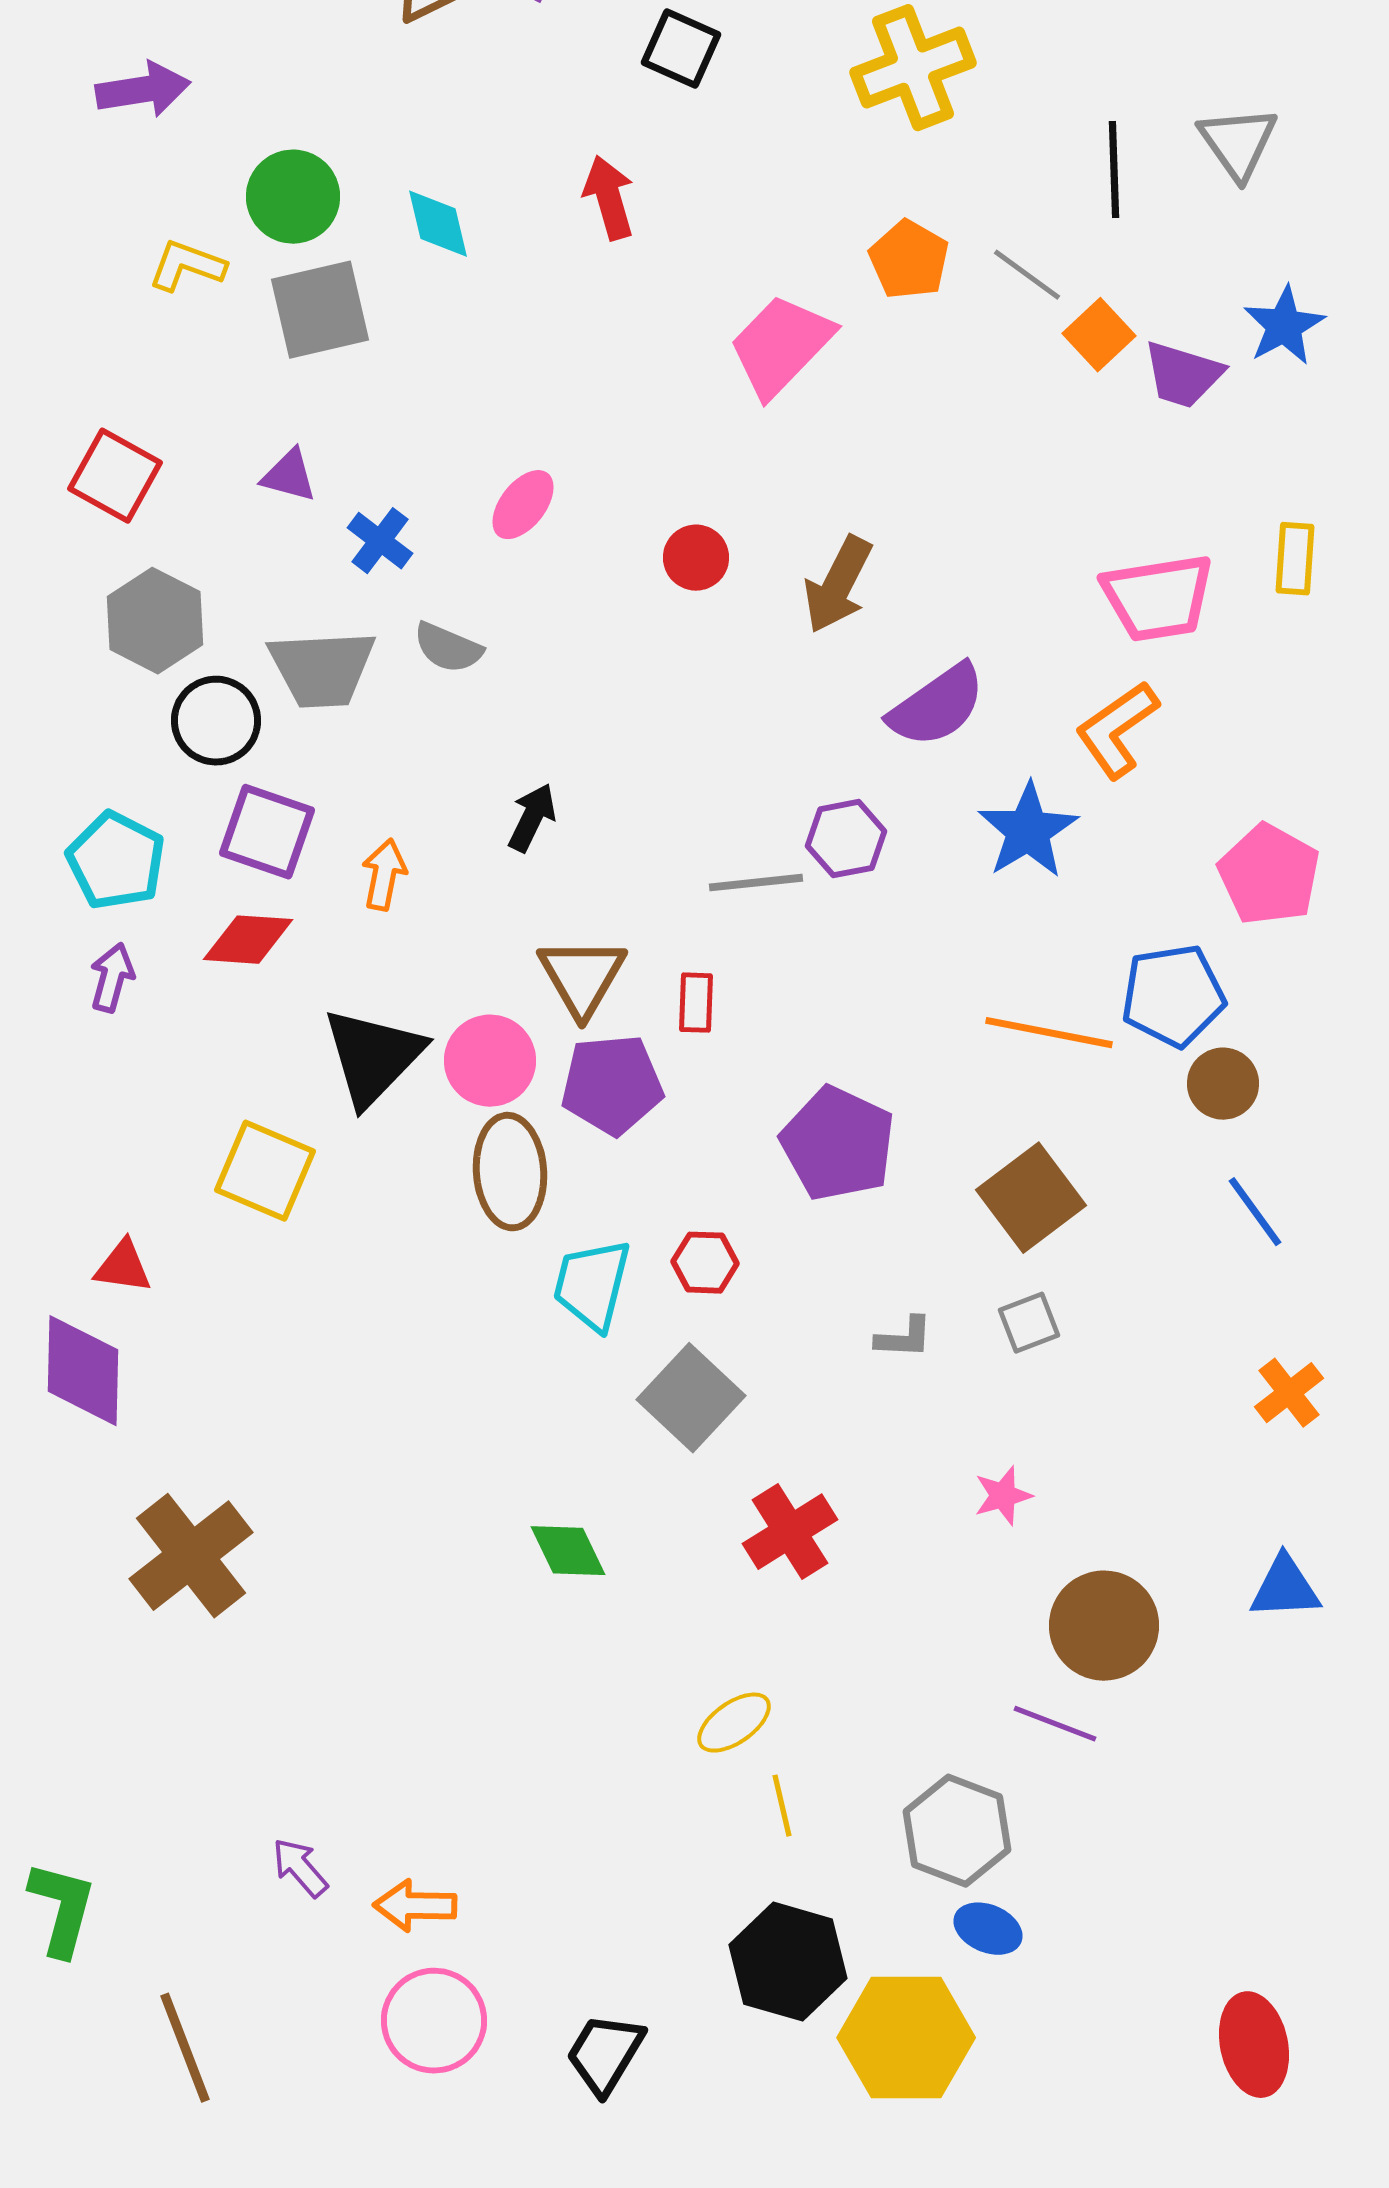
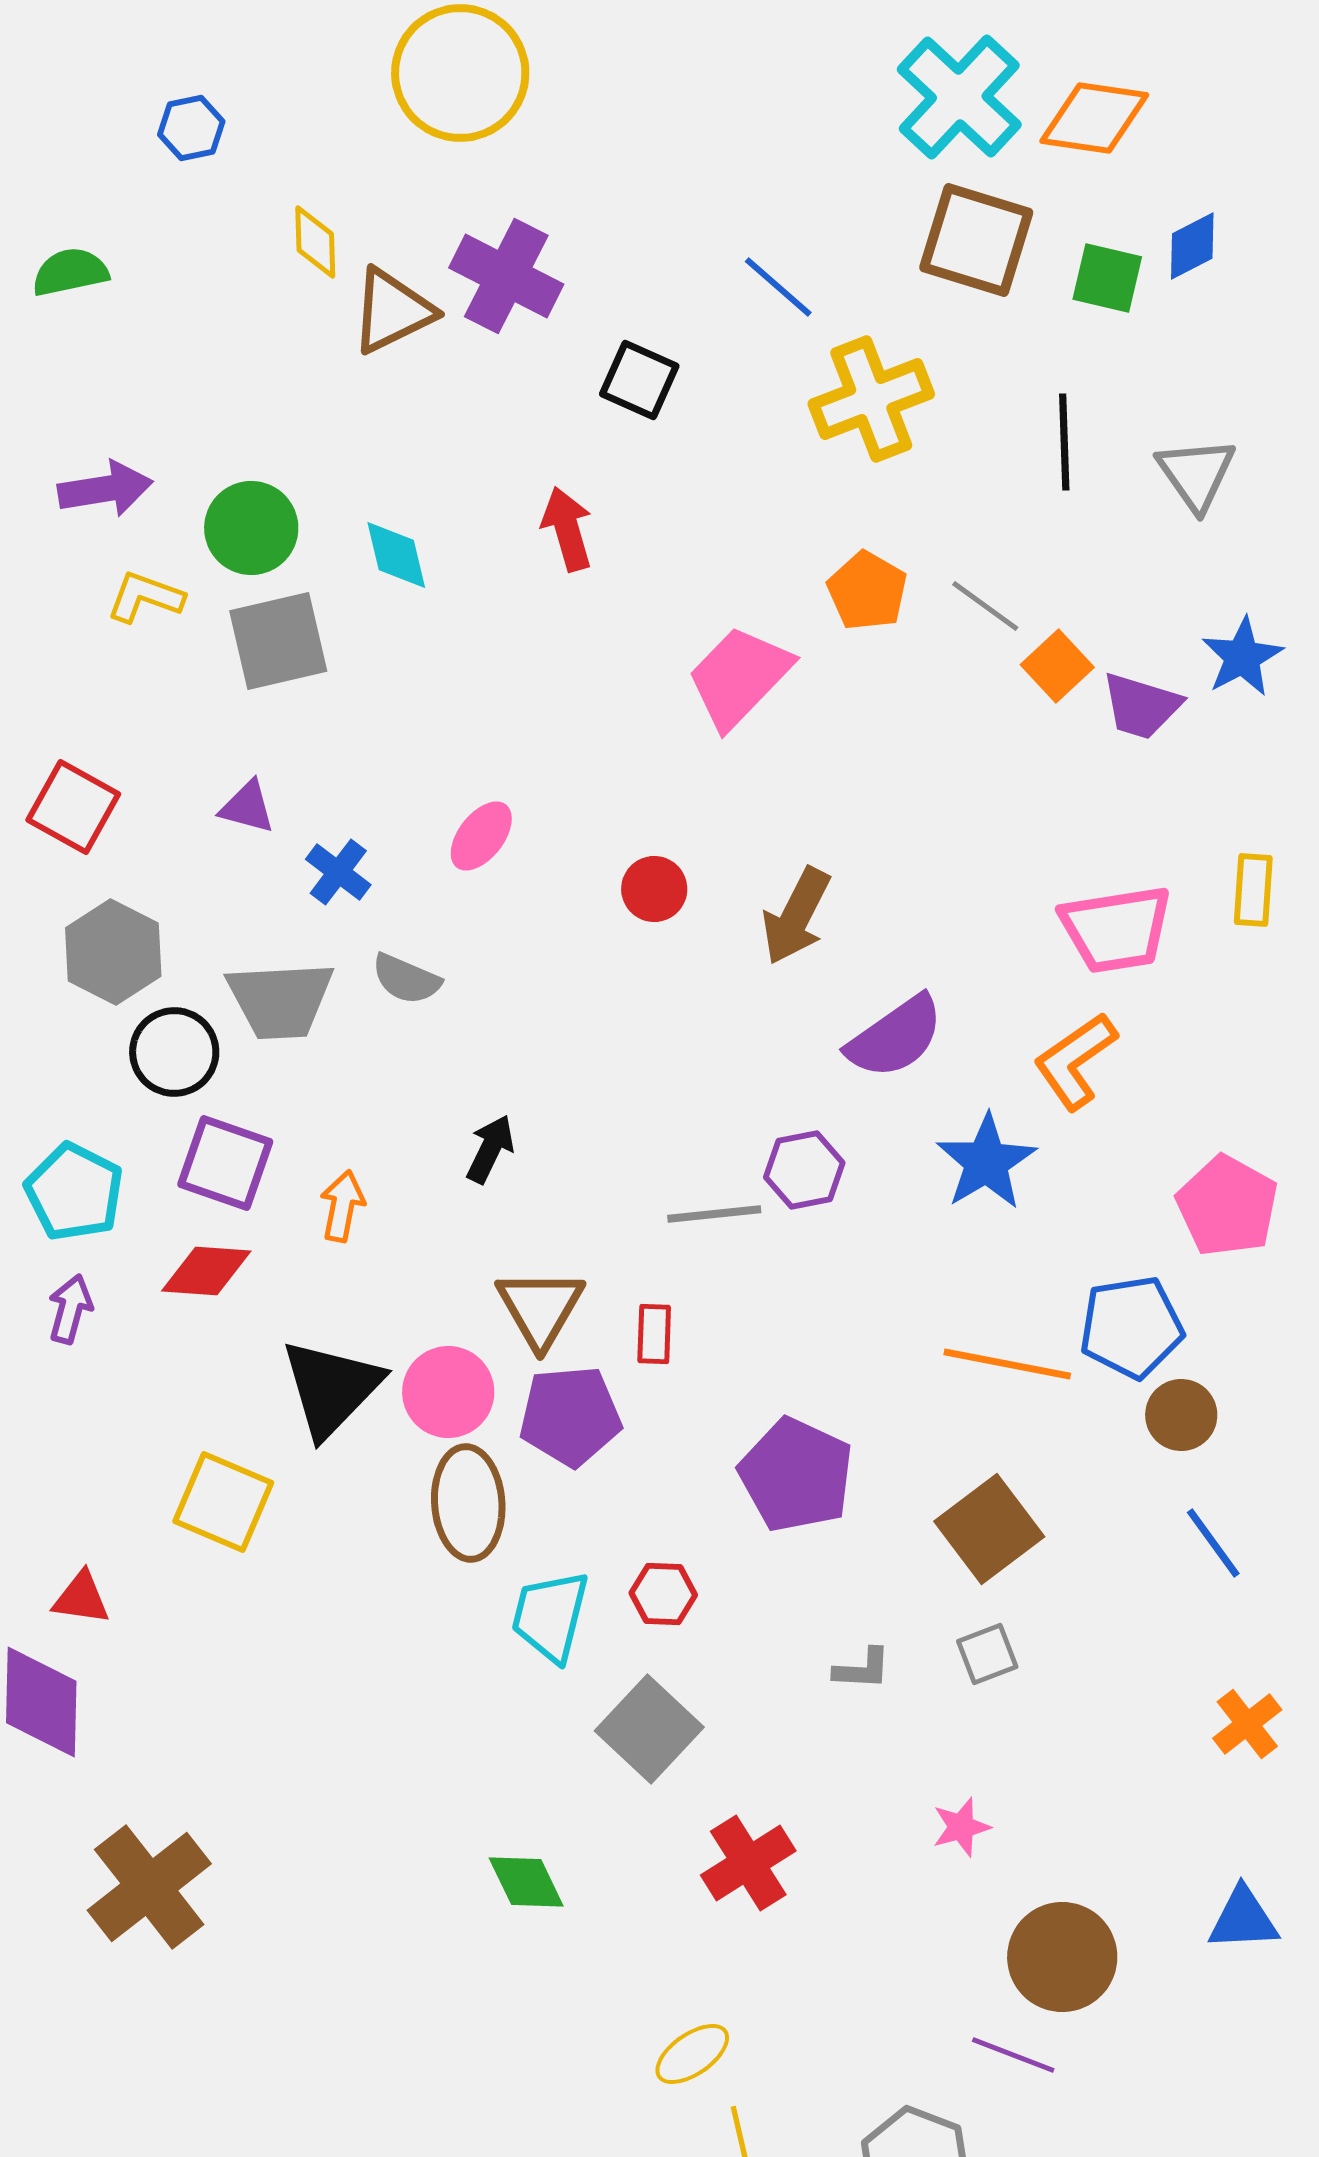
purple arrow: (143, 90) -> (105, 489), moved
black line: (1114, 170) -> (1064, 442), moved

